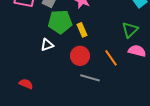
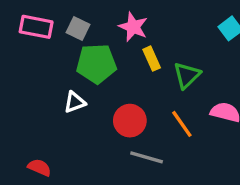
yellow rectangle: (82, 30) -> (152, 59), moved
green triangle: (130, 30) -> (187, 75), moved

